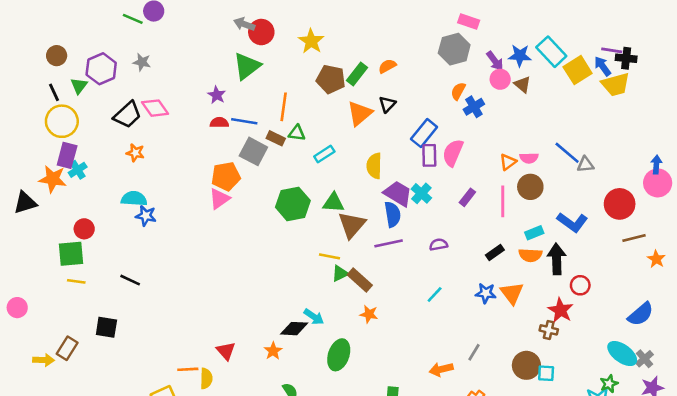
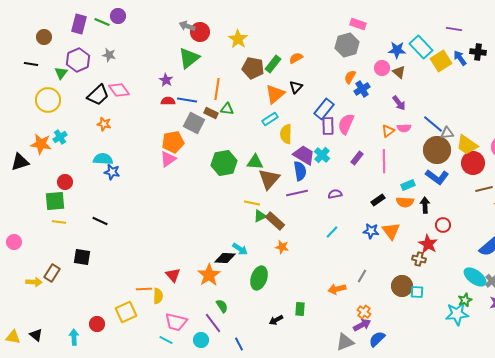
purple line: (612, 50) -> (454, 29), moved
brown circle: (57, 56) -> (44, 37), moved
purple arrow: (495, 61) -> (399, 103), moved
yellow trapezoid: (616, 84) -> (467, 145), moved, turned 50
black line: (54, 92) -> (31, 64), moved, turned -56
cyan rectangle: (324, 154) -> (270, 119), moved
purple rectangle: (67, 155) -> (79, 24), moved
brown circle: (530, 187) -> (437, 150), moved, size x1.4
black arrow: (557, 259) -> (425, 205), size x0.7
orange star: (273, 351) -> (209, 275), size x1.6

